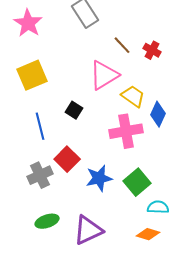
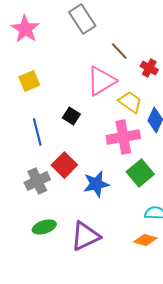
red cross: (152, 50) -> (149, 68), moved
yellow square: (32, 75) -> (29, 81), size x0.7
green square: (137, 182) -> (140, 173), moved

